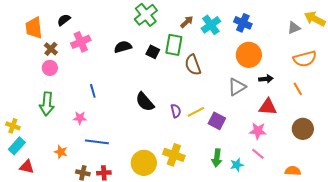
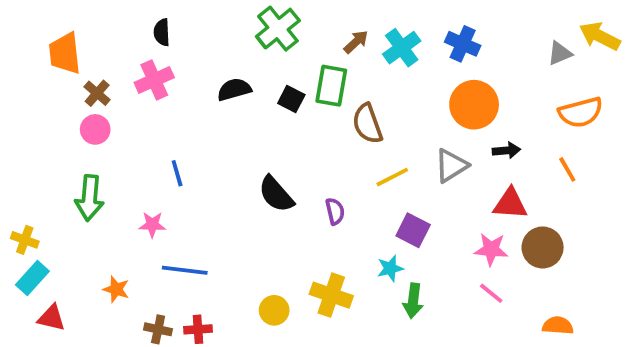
black semicircle: (64, 20) -> (162, 32), moved, turned -56
yellow line: (196, 112) -> (392, 177), moved
brown circle: (303, 129) -> (543, 247), moved
yellow circle: (144, 163) -> (274, 310), size x0.6
cyan star: (237, 165) -> (390, 268), moved

